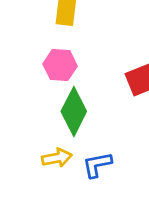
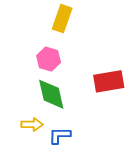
green diamond: (74, 111) -> (51, 94), turned -52

